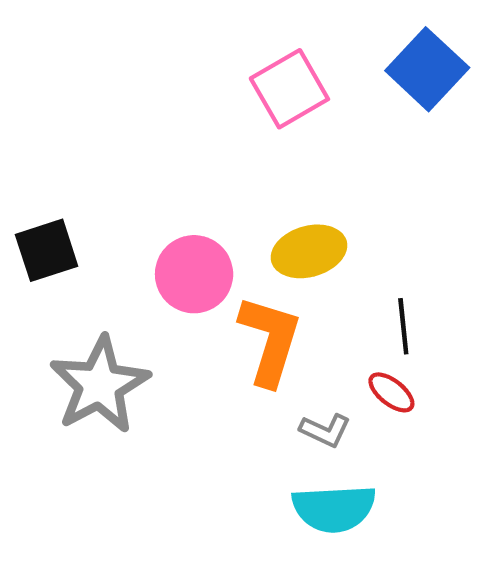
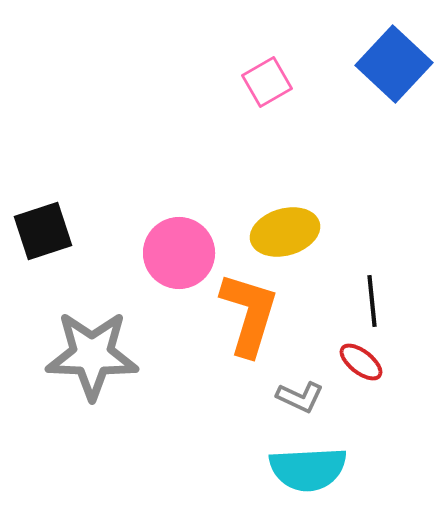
pink square: (289, 89) -> (267, 82), size x0.7
gray star: (100, 385) -> (92, 355), turned 30

